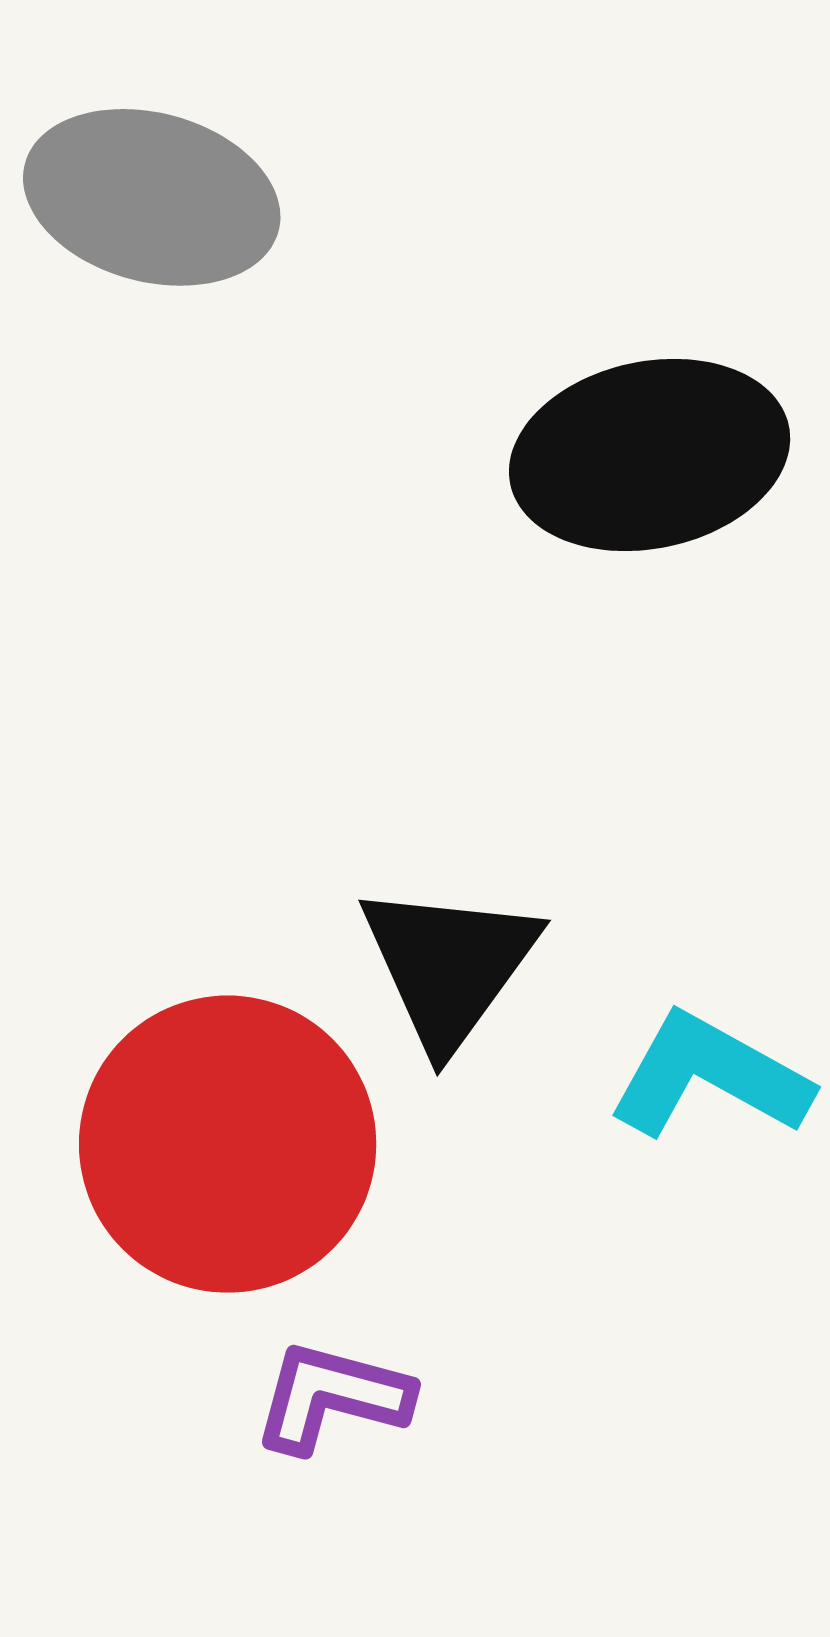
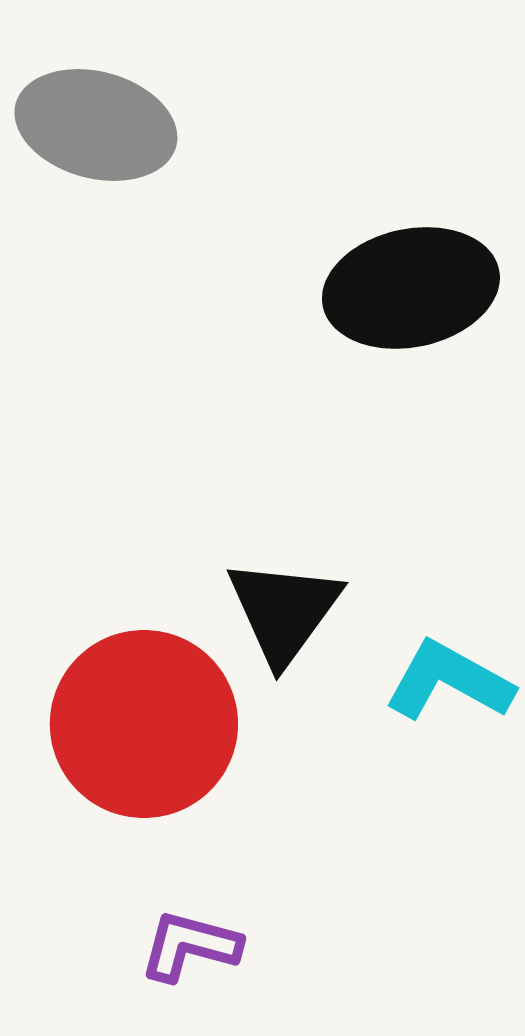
purple L-shape: (332, 1397) -> (190, 946), moved

